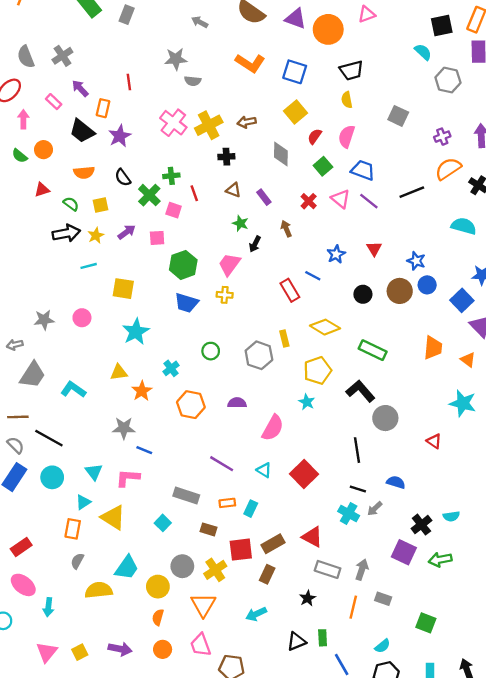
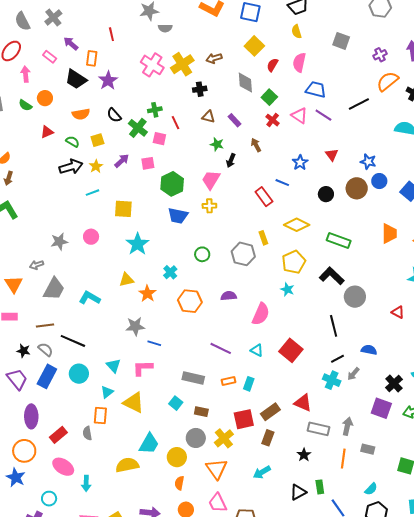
green square: (323, 166) -> (269, 97), moved
black line: (358, 489) -> (337, 359), turned -40
brown rectangle: (209, 529) -> (201, 412), moved
gray semicircle: (77, 561) -> (87, 433), moved, turned -32

